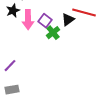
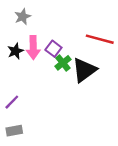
black star: (13, 11) -> (15, 51), moved
black triangle: (68, 20) -> (84, 70), moved, size x1.6

